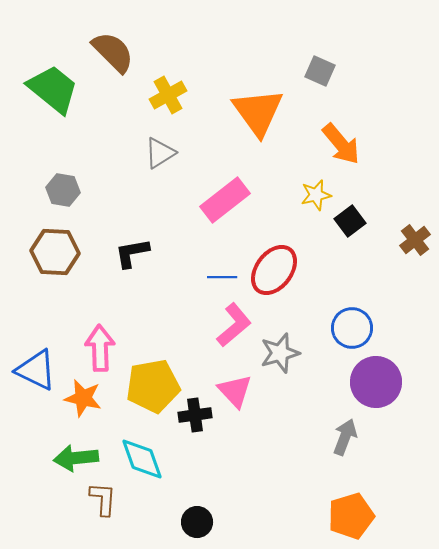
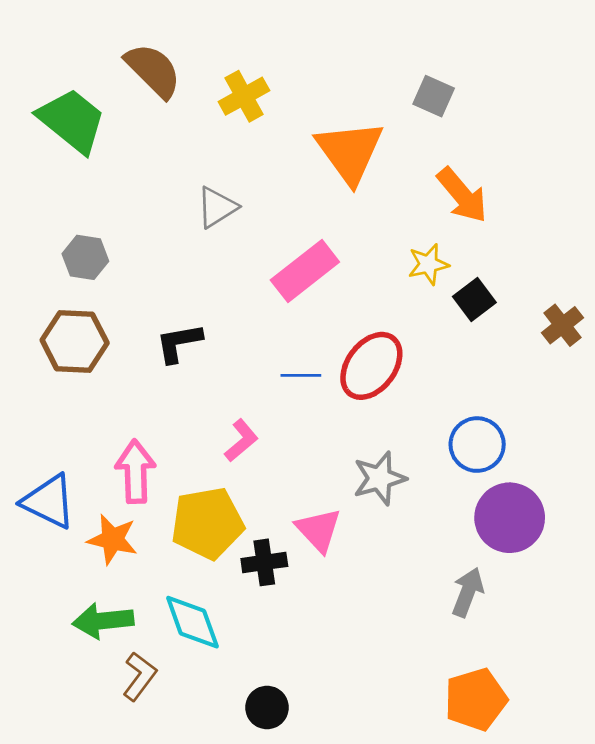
yellow cross: (168, 95) -> (244, 96), moved
pink L-shape: (234, 325) -> (241, 440), moved, size x0.7
brown L-shape: (103, 499) -> (140, 676), turned 33

